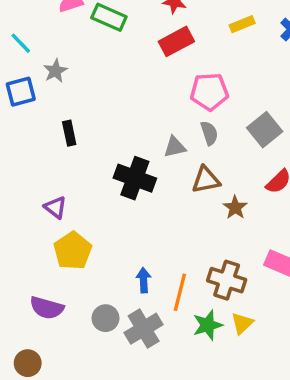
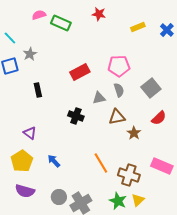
red rectangle: (176, 41) -> (80, 72), moved
black cross: (135, 178) -> (76, 116), size x0.7
yellow pentagon: (73, 251) -> (22, 161), moved
blue arrow: (144, 280) -> (54, 161), moved, turned -40
orange line: (180, 292) -> (101, 163), moved, turned -45
green star: (208, 325) -> (118, 201), turned -30

